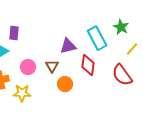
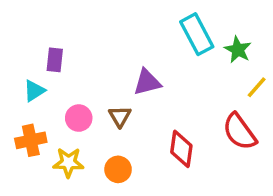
cyan rectangle: (97, 38) -> (197, 34), moved
red diamond: (88, 65) -> (181, 149), moved
orange circle: (65, 84) -> (118, 169), moved

